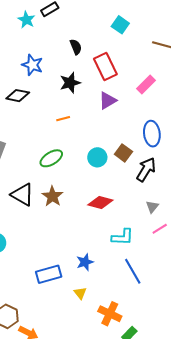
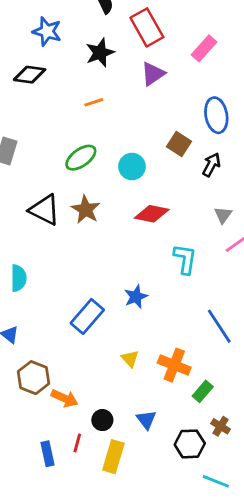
cyan circle: (97, 157) -> (132, 167), moved
black arrow: (146, 169) -> (211, 165), size x0.7
cyan L-shape: (123, 237) -> (185, 259), turned -80
blue line: (133, 271) -> (219, 326), moved
blue rectangle: (49, 274) -> (87, 316), turned -30
yellow triangle: (80, 293) -> (130, 359), moved

